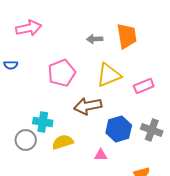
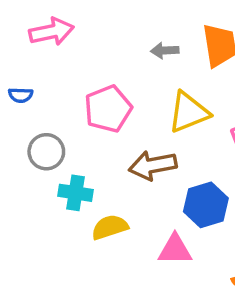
gray circle: (26, 140) -> (46, 152), moved
pink triangle: (101, 155) -> (175, 249), size x1.5

